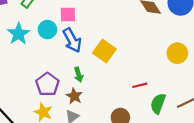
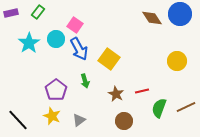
pink square: (68, 15) -> (75, 25), turned 35
brown star: (74, 96) -> (116, 94), moved

